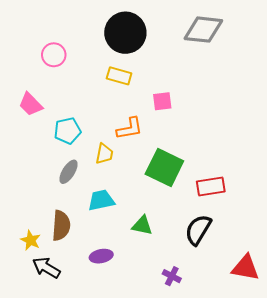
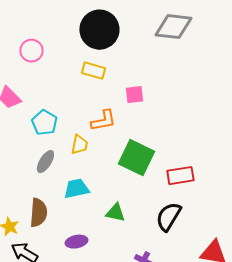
cyan pentagon: (67, 131) -> (44, 123), turned -30

